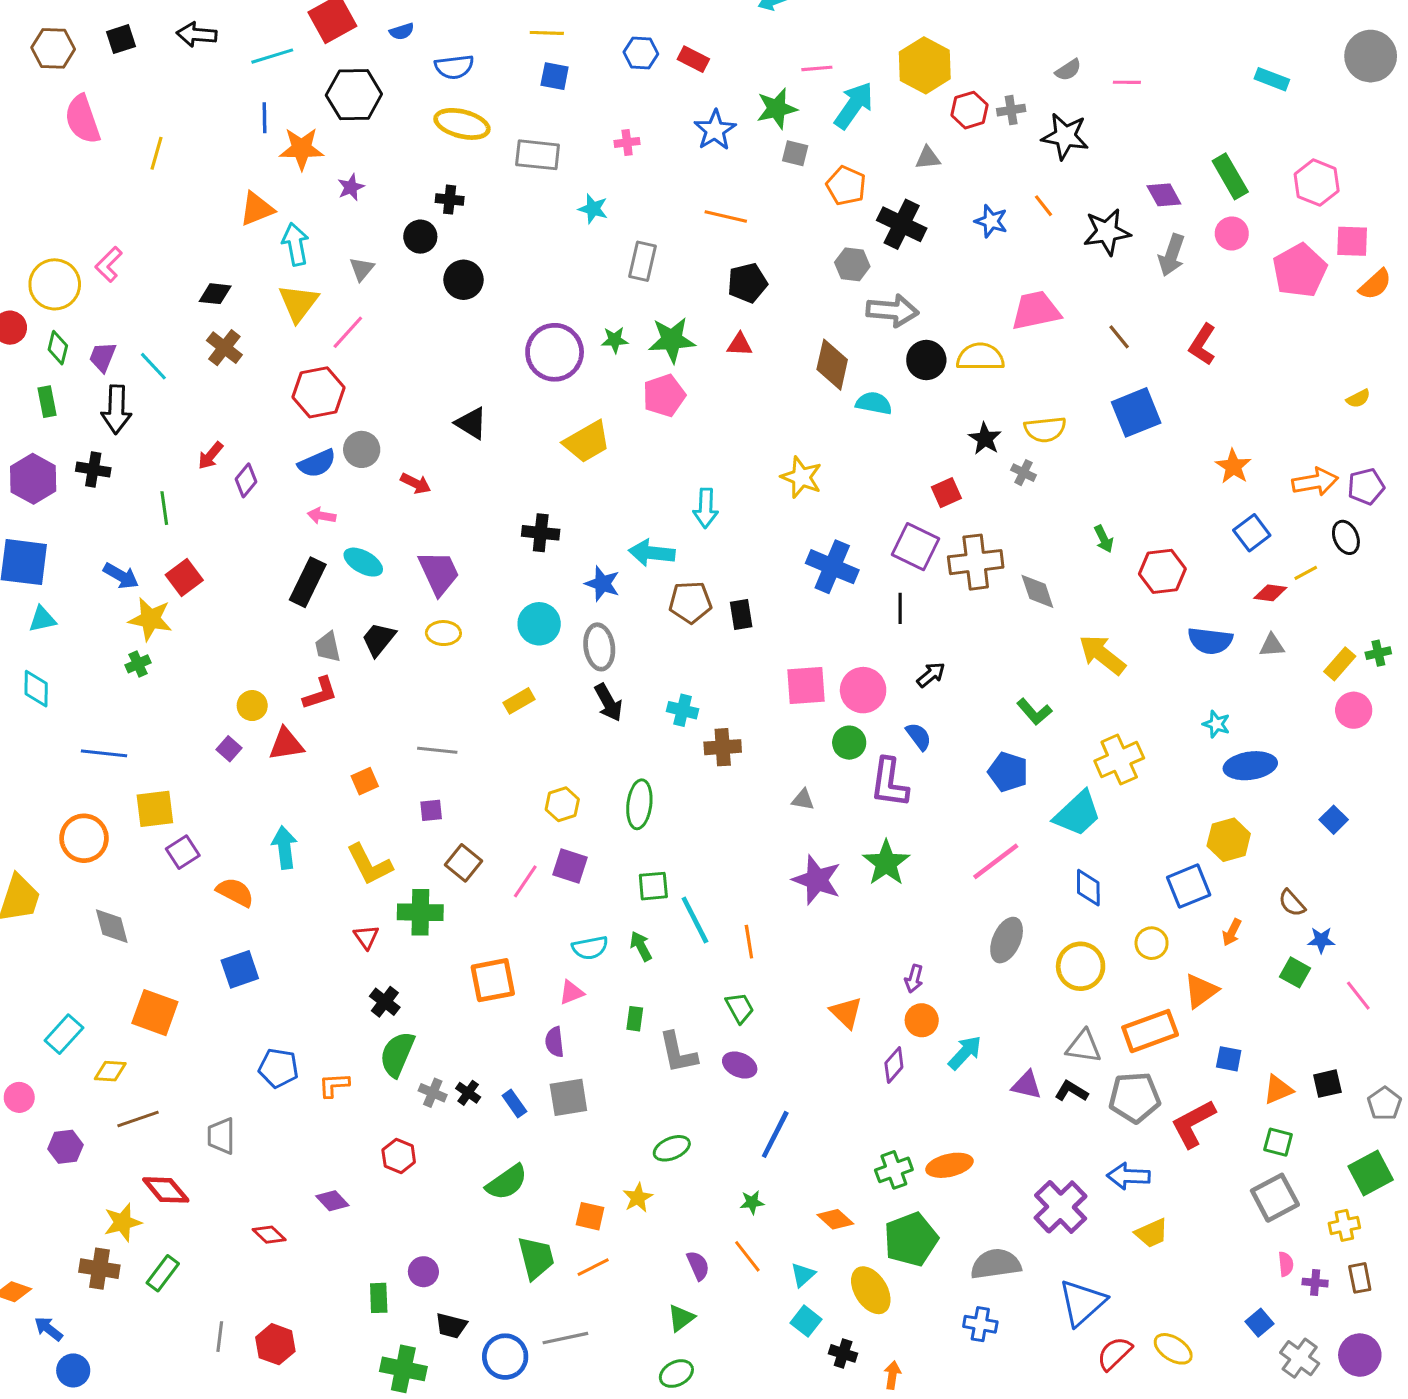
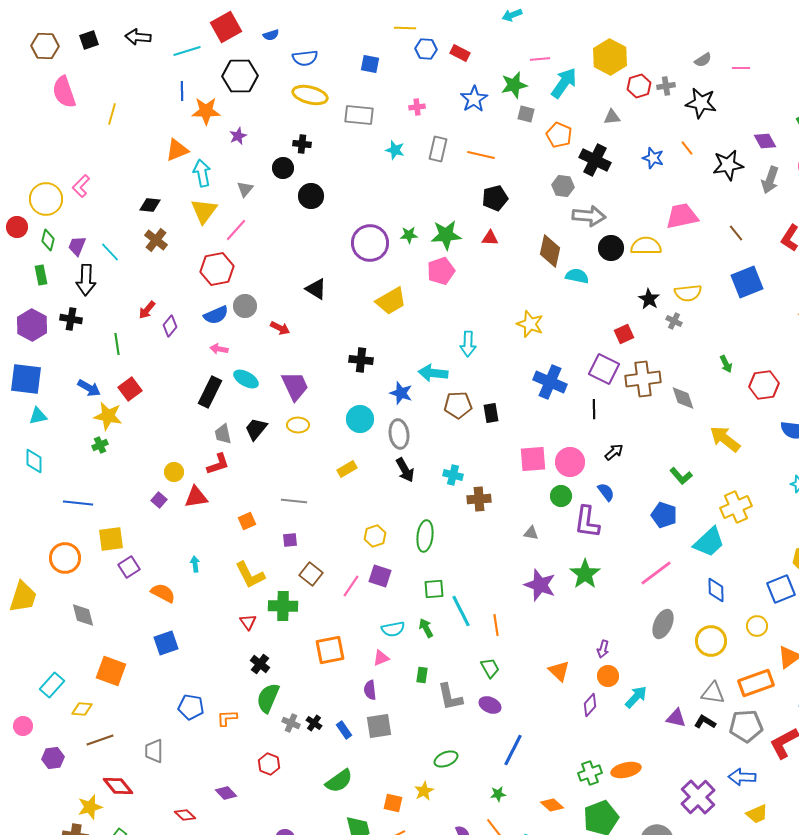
yellow line: (547, 33) -> (405, 28), moved
gray rectangle: (642, 261) -> (438, 149), moved
cyan arrow: (285, 847) -> (195, 564), size x0.6

